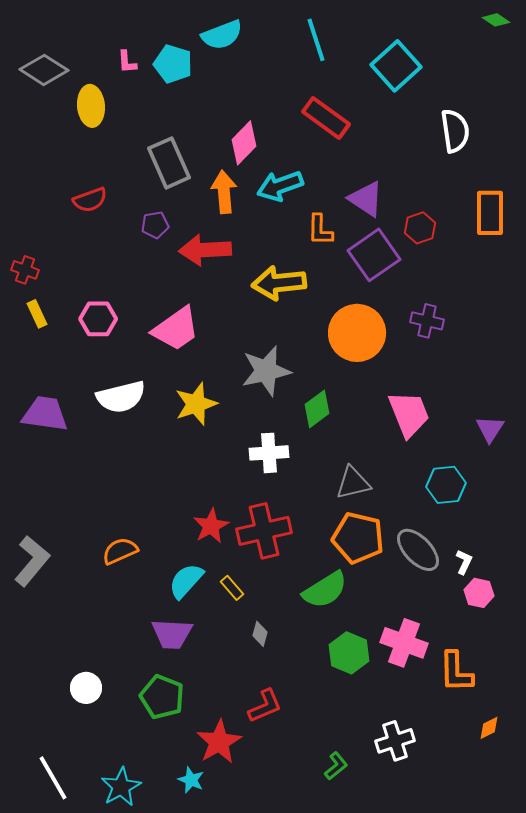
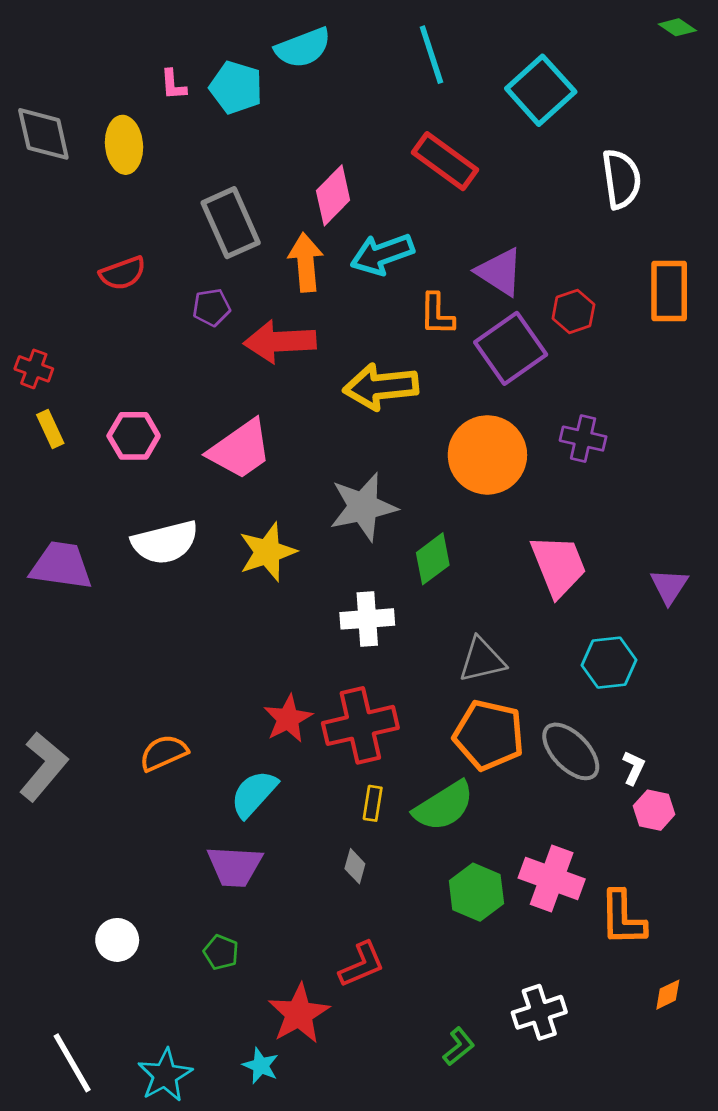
gray diamond: (44, 70) -> (43, 134), moved, turned 45
yellow rectangle: (232, 588) -> (373, 803), moved, turned 50
green pentagon: (162, 697) -> (221, 952), size x0.6

